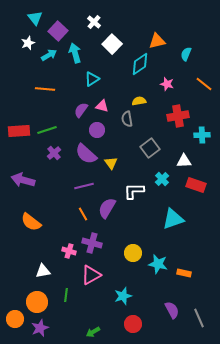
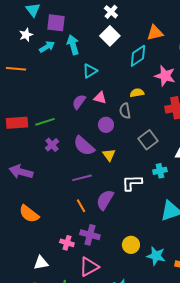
white cross: (94, 22) -> (111, 12), moved
purple square: (58, 31) -> (56, 23), turned -36
pink star: (167, 84) -> (165, 76), size x1.5
orange line: (45, 89) -> (16, 69), moved
purple circle: (97, 130) -> (106, 125), moved
cyan cross: (162, 179) -> (160, 171), turned 32

